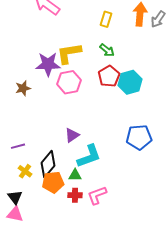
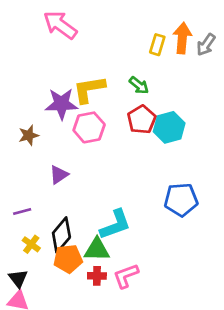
yellow rectangle: (106, 19) -> (157, 45), moved
purple triangle: (72, 135) -> (59, 175), moved
green triangle: (75, 175) -> (97, 250), size x1.5

